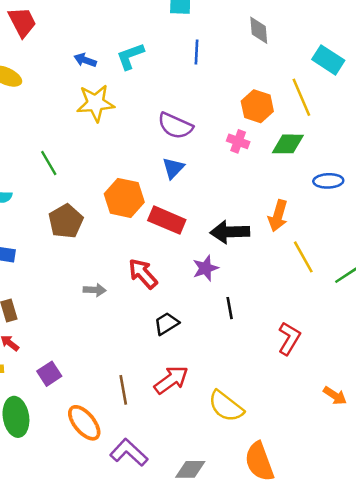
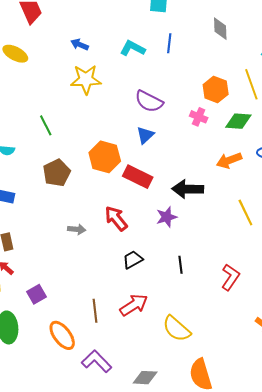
cyan L-shape: (130, 56) -> (133, 48), moved, turned 45
orange arrow: (278, 216) -> (229, 160), moved, turned 50
black line: (230, 308) -> (180, 265), moved

